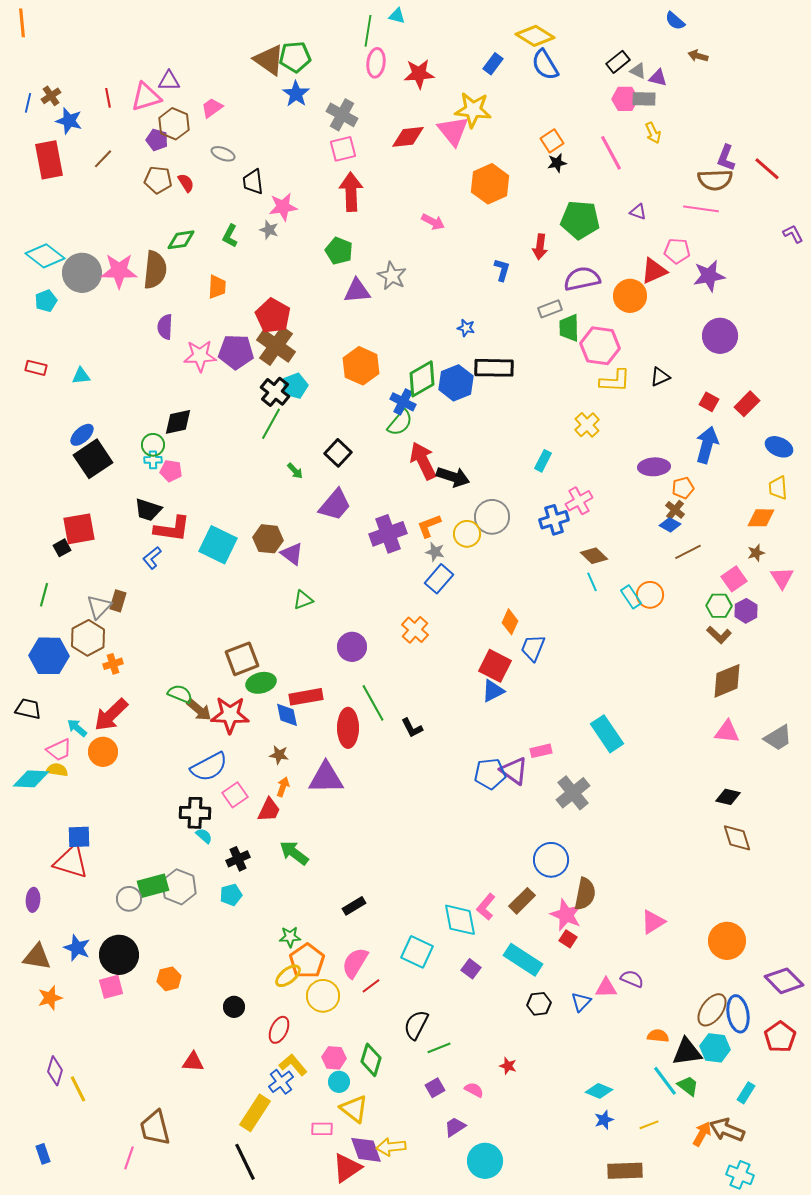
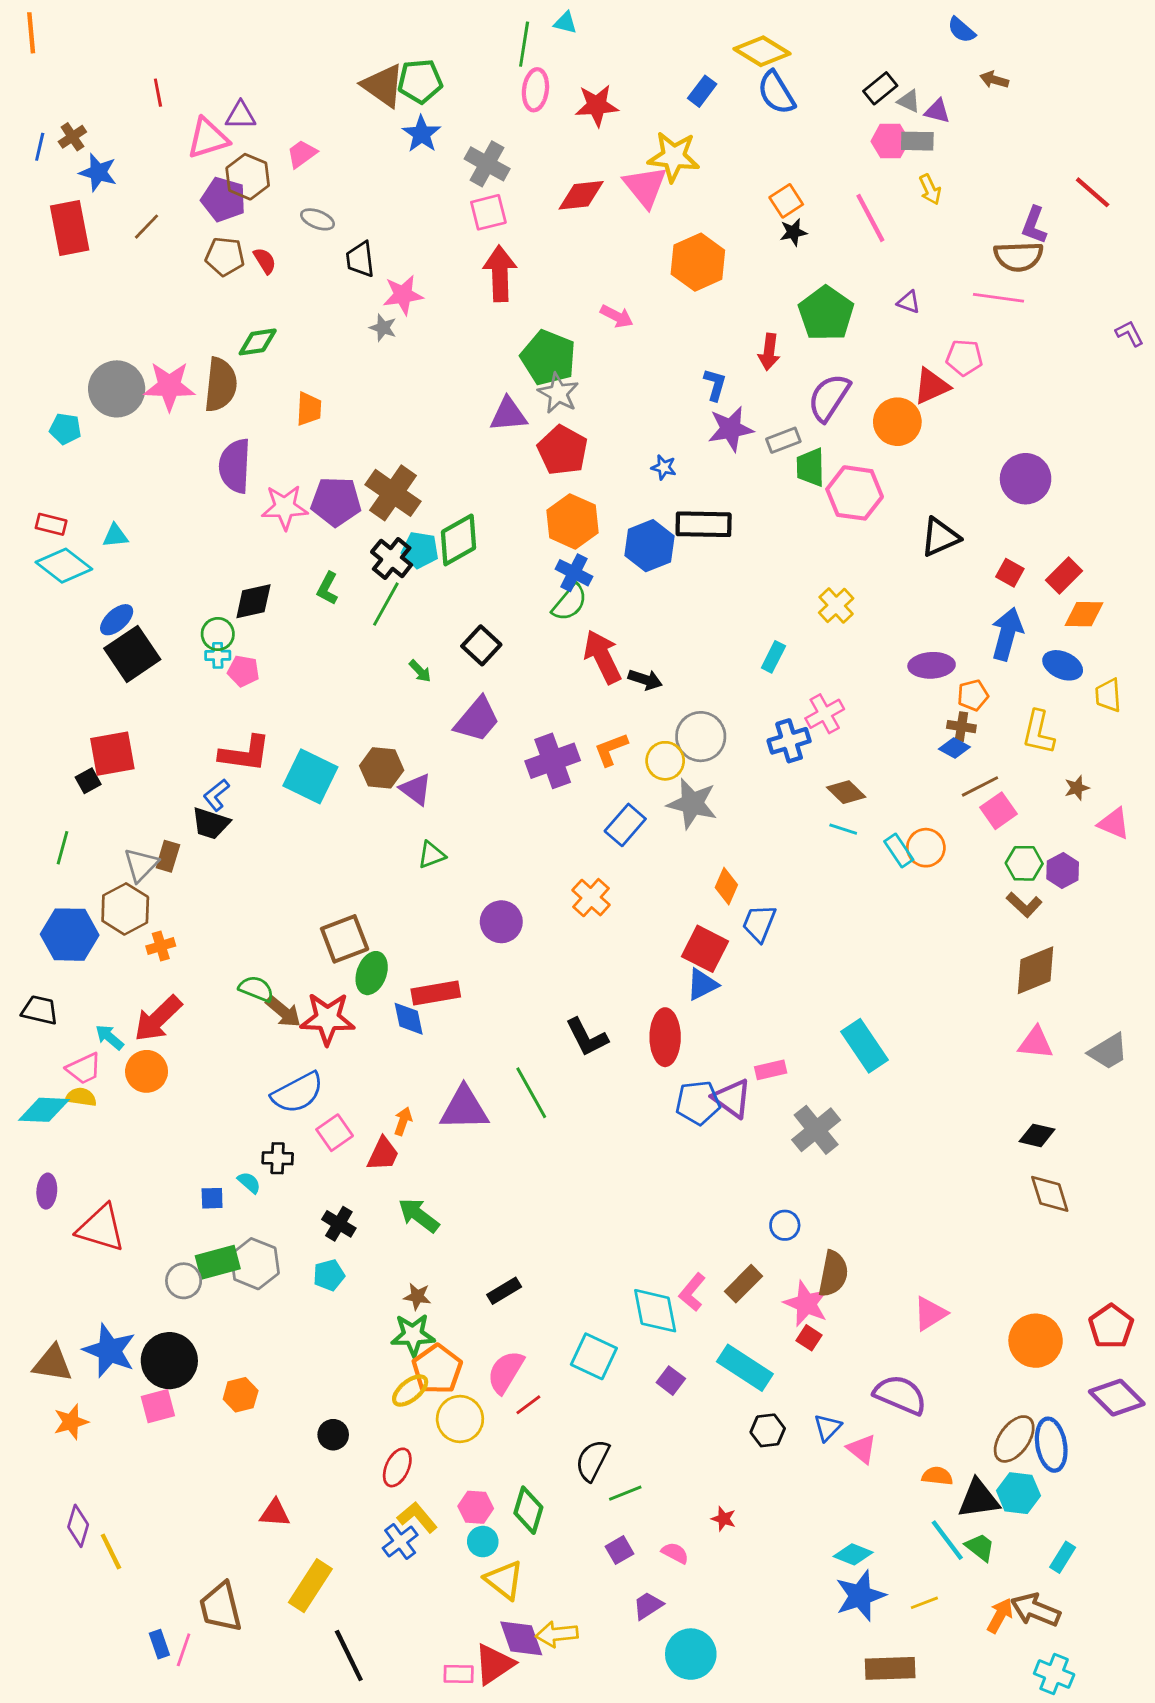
red line: (108, 98) -> (158, 93), moved
purple pentagon: (157, 140) -> (223, 199), size x1.4
red line: (767, 169) -> (1093, 192), moved
green pentagon: (580, 220) -> (826, 313), turned 30
green L-shape: (230, 236) -> (327, 588), moved
green pentagon: (339, 251) -> (548, 358), moved, size x1.4
cyan diamond: (45, 256) -> (64, 566), moved
purple star: (709, 276) -> (731, 429), moved
purple semicircle: (582, 279) -> (829, 397), turned -45
cyan pentagon: (46, 301) -> (65, 429), turned 30
red pentagon: (273, 316) -> (563, 450), moved
purple semicircle: (165, 327) -> (235, 466), size x1.5
orange hexagon: (361, 366) -> (573, 521), moved
black triangle: (660, 377) -> (940, 537), size x1.4
green diamond: (422, 379) -> (459, 540), moved
yellow L-shape: (615, 381) -> (1038, 732), moved, turned 100
cyan pentagon: (295, 386) -> (420, 550), turned 30
blue ellipse: (779, 447) -> (1063, 665), moved
black arrow: (453, 477) -> (645, 680), size x0.7
black trapezoid: (148, 510) -> (211, 823), moved
brown cross: (675, 510) -> (961, 727), turned -30
orange diamond: (761, 518) -> (1084, 614), moved
gray star: (435, 552) -> (692, 804), moved, size x1.8
pink triangle: (782, 578) -> (1114, 823), turned -35
pink square: (734, 579) -> (998, 811), moved
cyan line: (592, 582) -> (843, 829), turned -48
green ellipse: (261, 683) -> (372, 973), turned -56
green line: (373, 703) -> (531, 1093), moved
red ellipse: (348, 728) -> (665, 1037), moved
black L-shape: (412, 728) -> (587, 1037), size x1.4
brown star: (279, 755) -> (417, 1296), moved
black cross: (195, 813) -> (278, 1158), size x0.7
cyan semicircle: (204, 836) -> (249, 1183), moved
blue square: (79, 837) -> (212, 1198), moved, size x0.7
black cross: (238, 859) -> (339, 1224), turned -35
blue circle: (551, 860) -> (785, 1225), size x0.6
purple ellipse: (33, 900) -> (47, 1191), moved
green star: (290, 937) -> (413, 1335), size x1.4
blue star: (77, 948) -> (109, 1351), size x1.4
purple semicircle: (632, 979) -> (900, 1395), size x1.6
pink triangle: (606, 988) -> (862, 1449), moved, turned 40
red pentagon: (780, 1037) -> (1111, 1326), moved
yellow rectangle: (255, 1113) -> (310, 1586), moved
blue star: (604, 1120) -> (860, 1596), size x1.8
pink rectangle: (322, 1129) -> (459, 1674), moved
blue rectangle: (43, 1154) -> (159, 1644), moved

